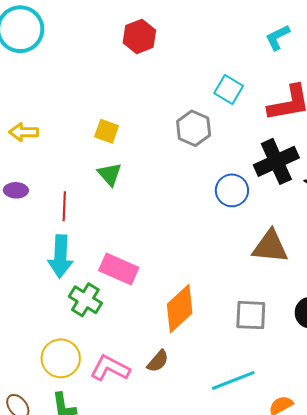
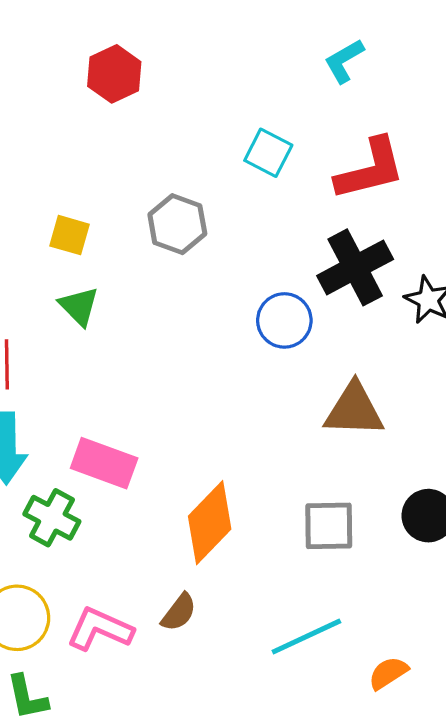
gray hexagon: (194, 128) -> (177, 224), moved

